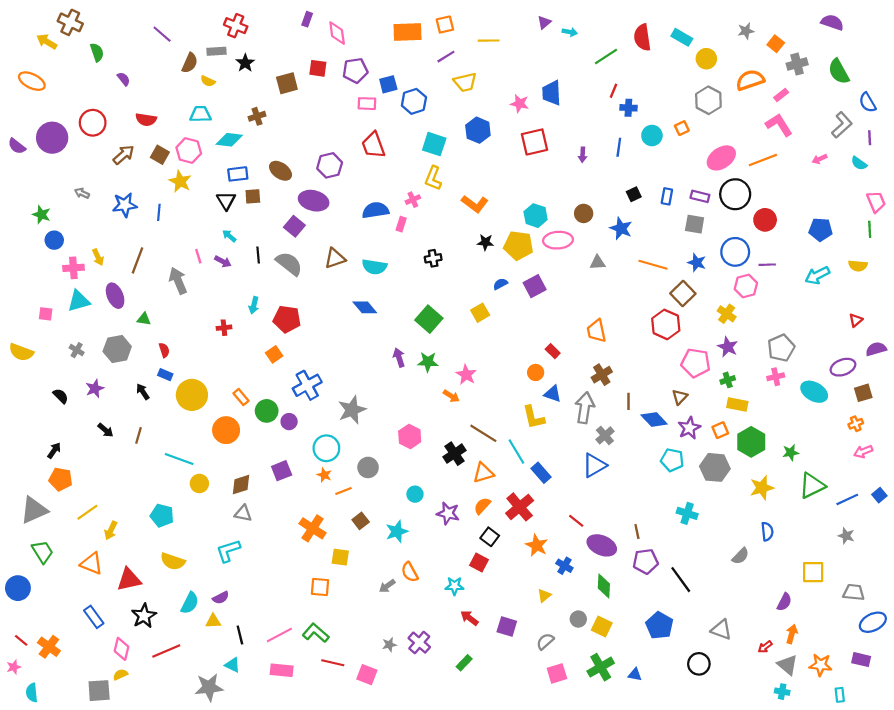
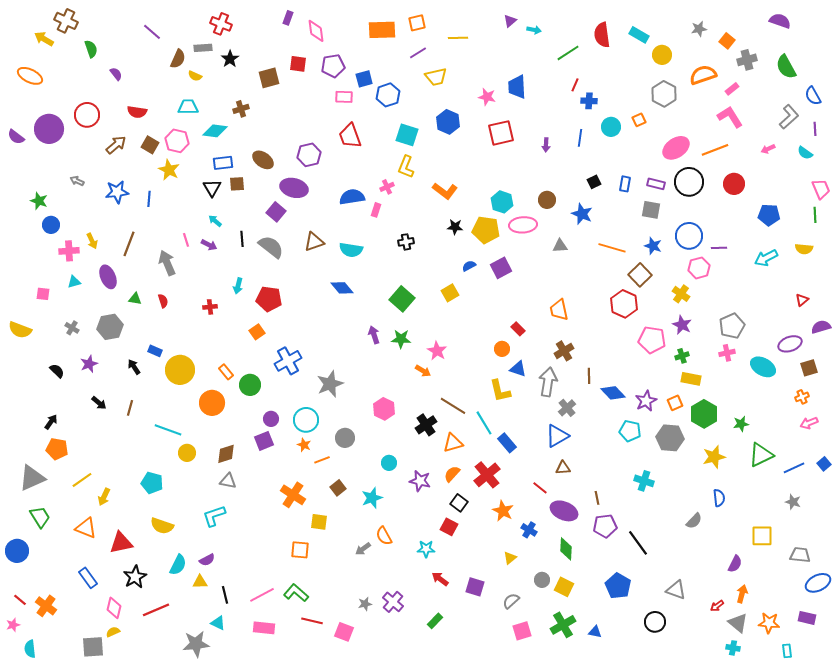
red circle: (765, 220) -> (734, 184), moved
cyan triangle: (79, 301) -> (74, 282), size x0.6
red semicircle: (164, 350) -> (163, 301), moved
brown triangle: (680, 397) -> (563, 468), moved, turned 42
purple circle: (289, 422) -> (271, 419), moved

